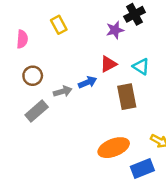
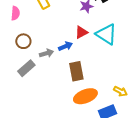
cyan triangle: (141, 67) -> (106, 34), size x1.6
brown rectangle: (127, 97) -> (76, 71), moved

